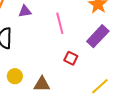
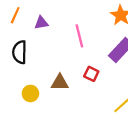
brown triangle: (42, 84) -> (60, 83), moved

